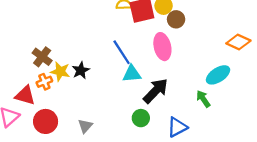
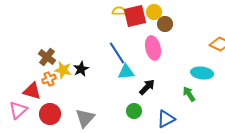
cyan ellipse: (218, 75) -> (202, 73), turned 40
black arrow: (156, 91) -> (147, 87), size x0.7
gray triangle: (85, 126) -> (85, 118), size x1.5

